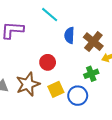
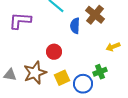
brown cross: (93, 42) -> (95, 15), moved
green cross: (91, 74) -> (100, 72), moved

